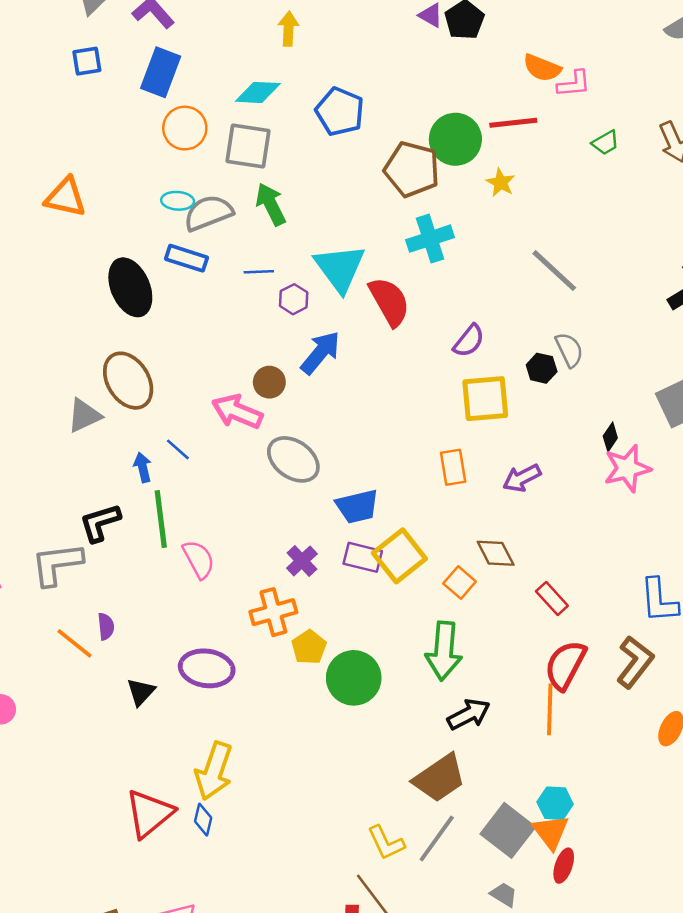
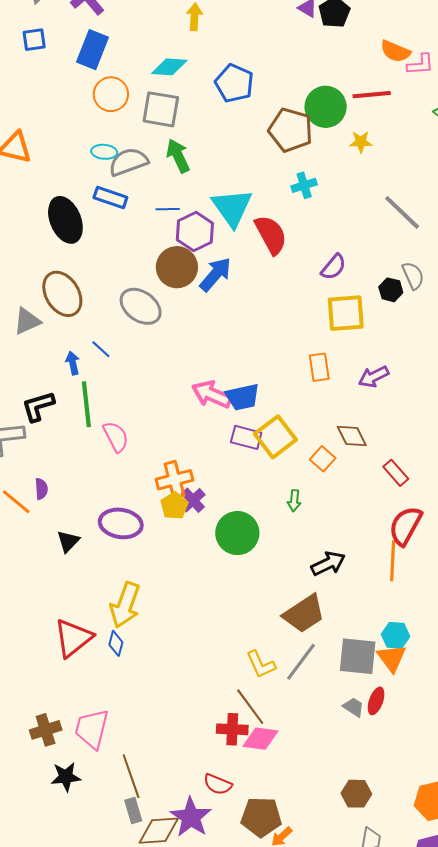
yellow star: (501, 183) -> (361, 142), turned -30
cyan cross: (430, 239) -> (304, 185), size x0.7
purple hexagon: (294, 299) -> (195, 232), size x1.6
brown circle: (269, 382) -> (177, 267), moved, size x1.6
pink arrow: (237, 412) -> (212, 394), moved
gray ellipse: (293, 459) -> (141, 306), moved
purple cross: (302, 561) -> (193, 500), moved
yellow pentagon: (309, 647) -> (174, 506), moved
green arrow: (444, 651) -> (294, 501), moved, size x0.5
gray square: (508, 830) -> (358, 656), turned -33
red ellipse: (564, 866) -> (376, 701), moved

